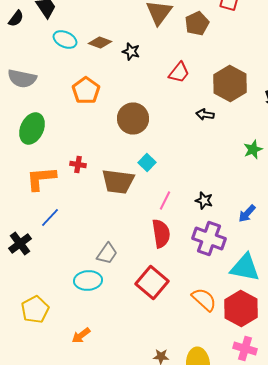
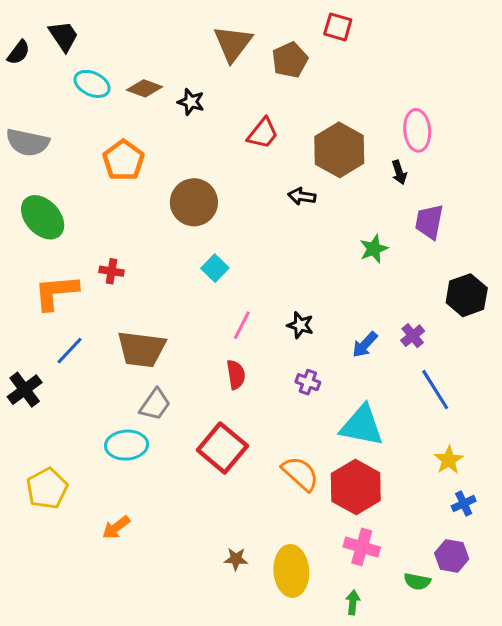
green ellipse: (32, 128) -> (43, 217), turned -68
brown trapezoid: (118, 182) -> (141, 349), moved
red semicircle: (161, 234) -> (236, 375), size x0.7
purple cross: (209, 238) -> (308, 382), size x0.5

